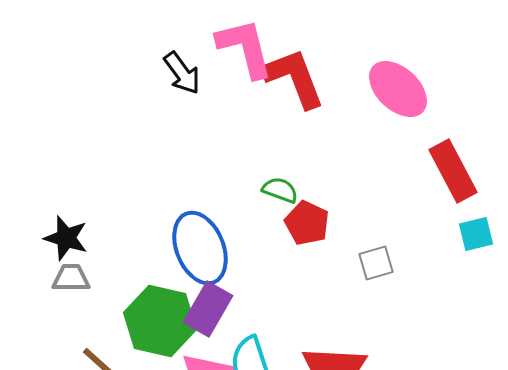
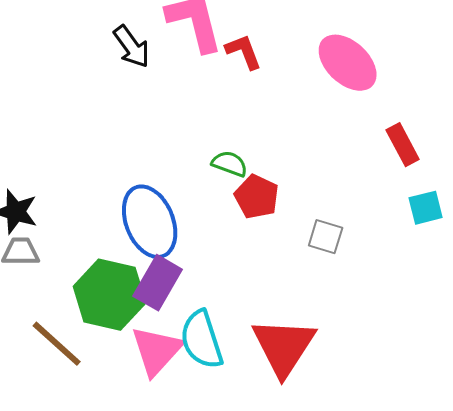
red L-shape: (294, 78) -> (244, 52), size x0.6
red rectangle: (453, 171) -> (403, 145), size x0.7
gray square: (376, 263) -> (326, 237), turned 33

